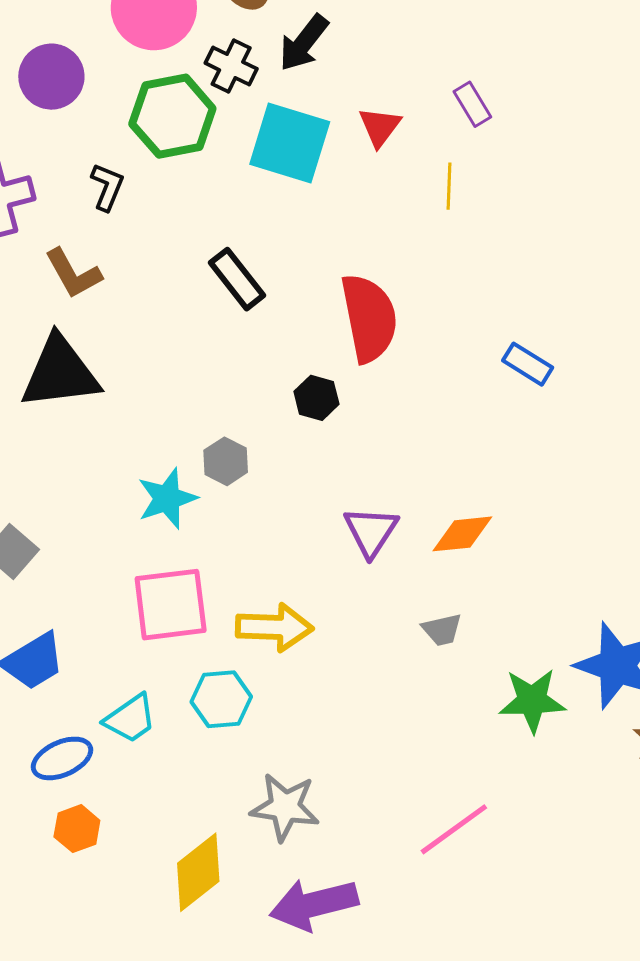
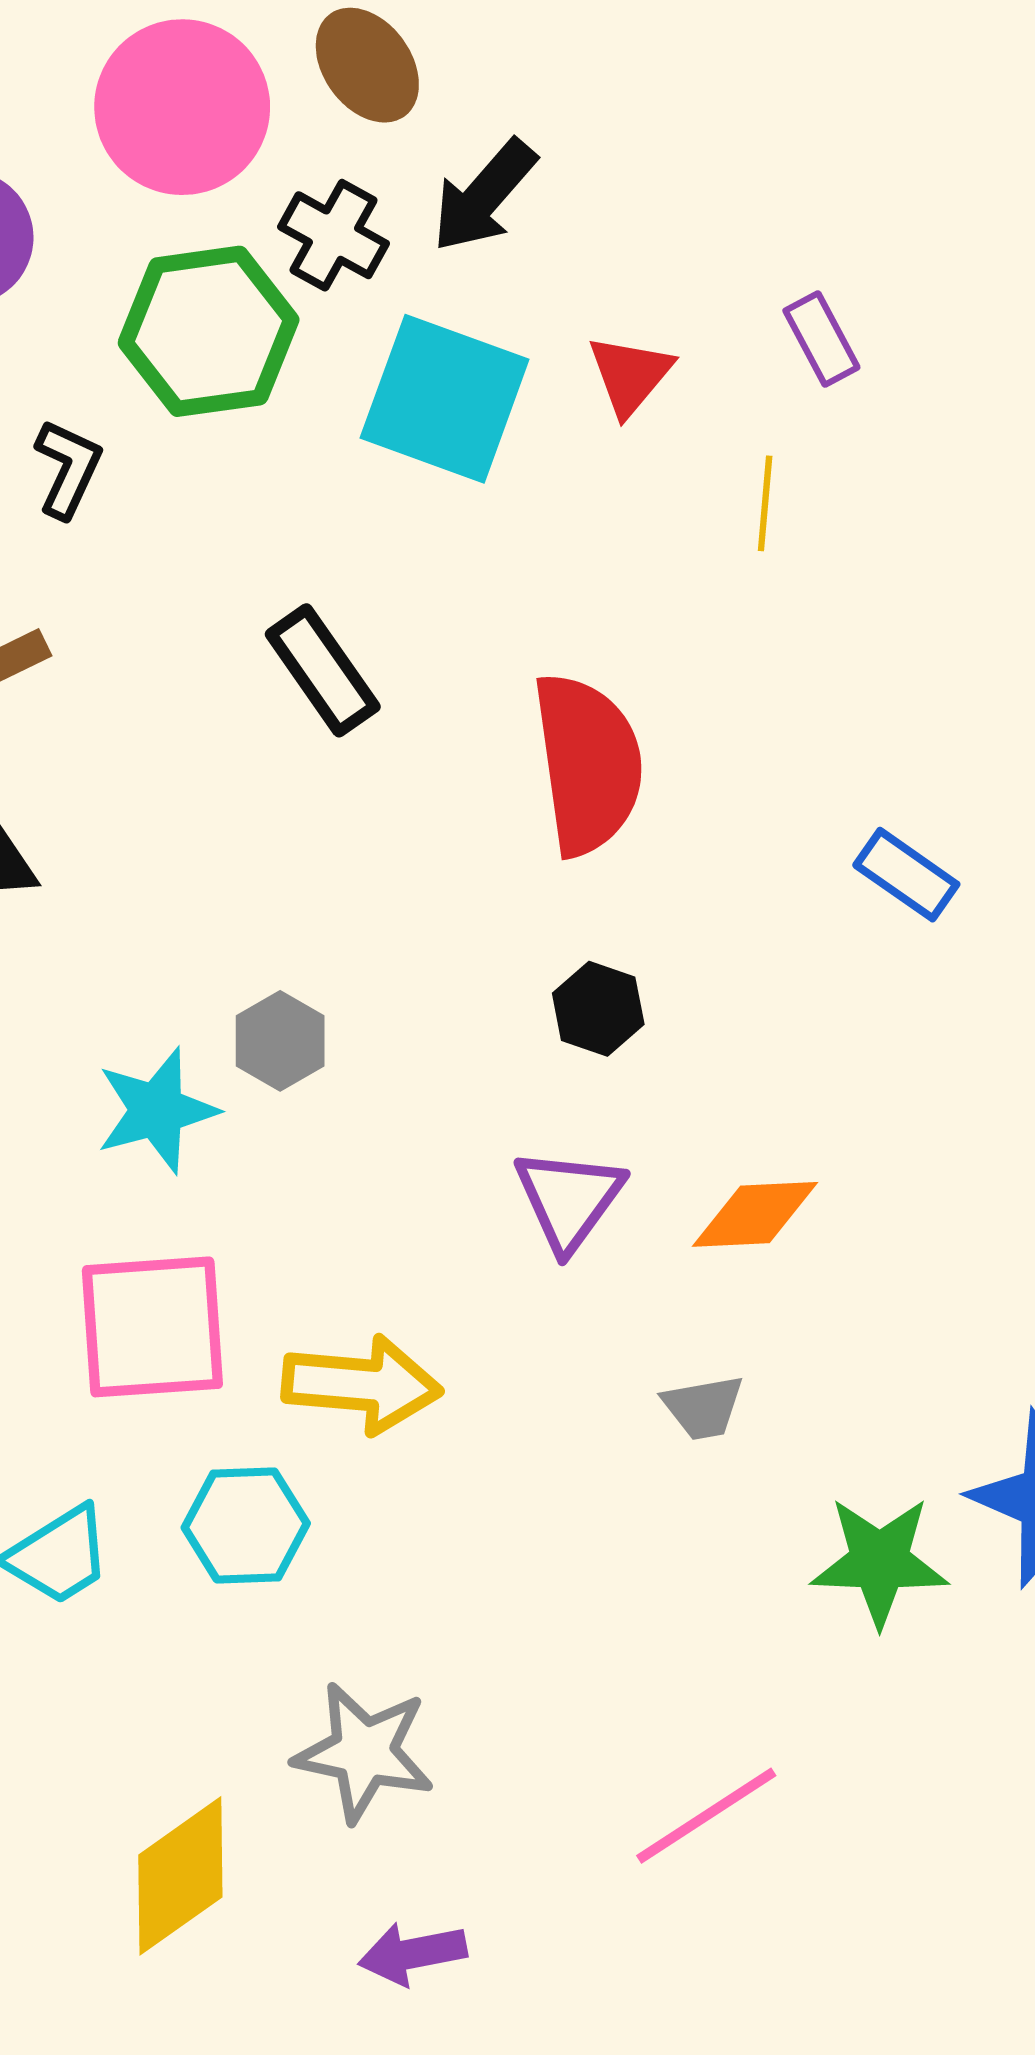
black hexagon: (316, 398) -> (598, 1009), moved
purple arrow: (314, 904) -> (413, 1954), size x0.6

